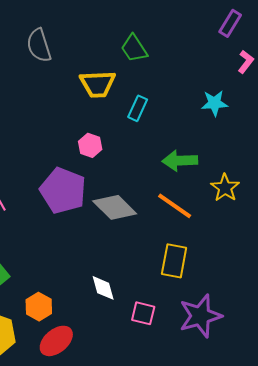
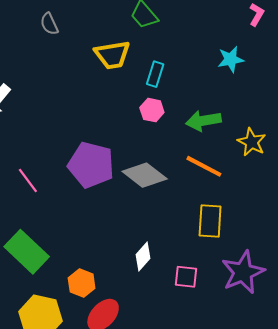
gray semicircle: (39, 45) -> (49, 24), size x0.7
pink hexagon: (90, 145) -> (152, 110), moved
white diamond: (103, 288) -> (143, 257), turned 64

